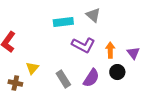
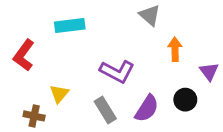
cyan rectangle: (63, 22) -> (70, 26), moved
purple L-shape: (83, 45) -> (117, 71), moved
orange arrow: (110, 50) -> (175, 49), moved

